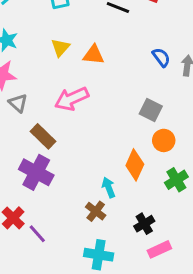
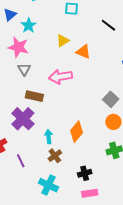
brown rectangle: (43, 136) -> (34, 96), turned -48
orange diamond: (135, 165) -> (77, 132), moved
cyan arrow: (109, 187) -> (49, 137), moved
purple line: (37, 234) -> (21, 161), moved

